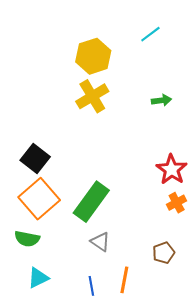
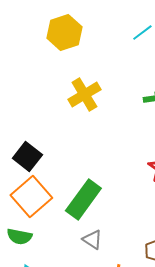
yellow hexagon: (93, 56) -> (64, 33), moved

